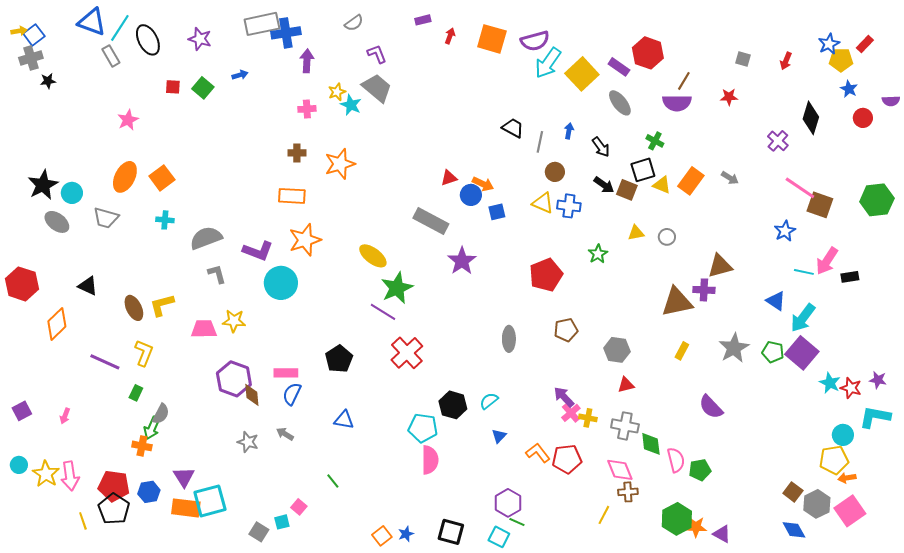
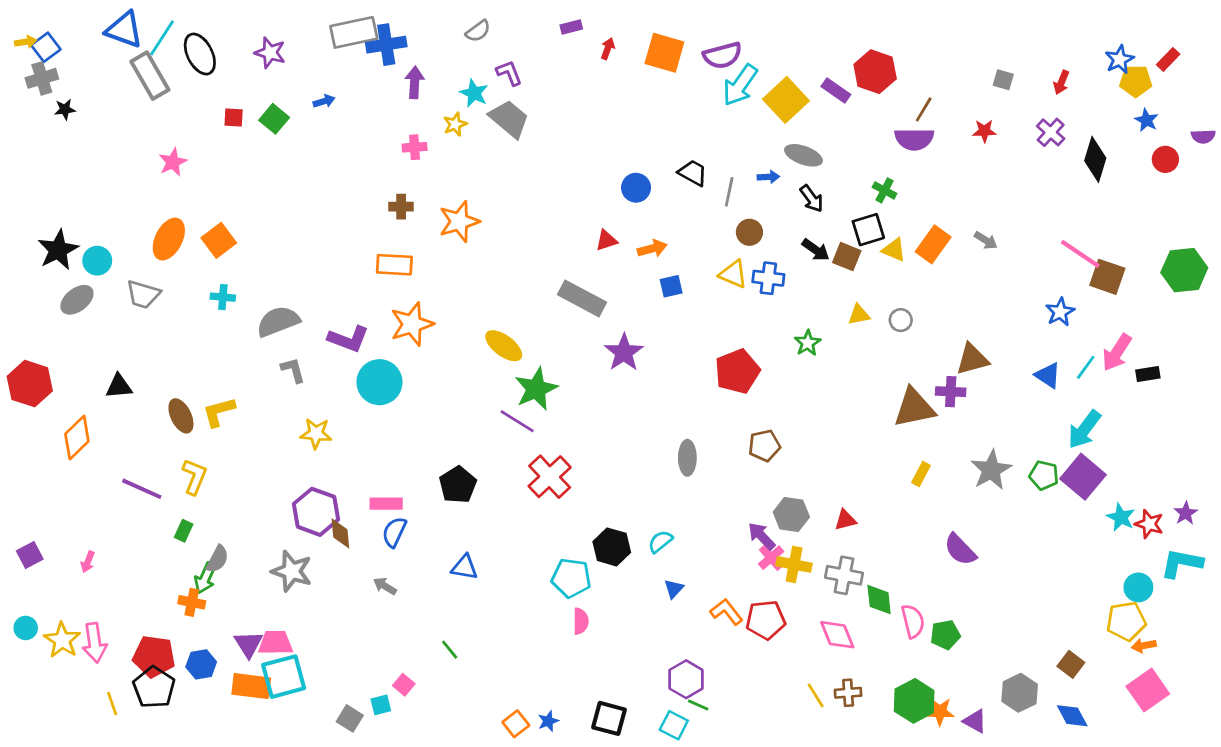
gray rectangle: (111, 56) -> (150, 76), size x1.6
gray ellipse: (620, 103) -> (803, 155), moved, turned -32
cyan star: (351, 105) -> (474, 93), moved
blue arrow: (569, 131) -> (768, 177), turned 77
purple cross: (778, 141) -> (1051, 132), moved
orange arrow: (483, 184) -> (652, 248), turned -40
blue circle: (471, 195) -> (636, 188), moved
gray ellipse: (57, 222) -> (77, 300), turned -75
cyan line: (804, 272) -> (1086, 367), turned -66
black triangle: (88, 286) -> (119, 386), turned -30
blue triangle: (776, 301) -> (1048, 375), moved
pink trapezoid: (204, 329) -> (275, 643), moved
gray hexagon: (617, 350) -> (791, 515), moved
purple star: (878, 380) -> (1186, 513), turned 30
yellow cross: (588, 418) -> (794, 564), size x1.4
gray star: (248, 442) -> (292, 571), moved, size x1.4
pink semicircle: (430, 460) -> (581, 621), size x0.7
brown cross: (628, 492) -> (848, 693), moved
gray hexagon: (817, 504) -> (1020, 693), moved
yellow line: (604, 515) -> (816, 695), turned -60

